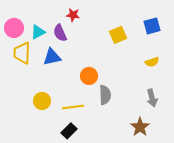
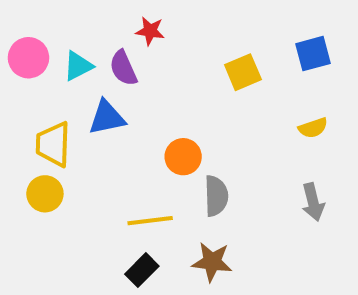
yellow trapezoid: (22, 53) -> (53, 144), moved
yellow circle: (42, 101) -> (45, 194), moved
brown star: (140, 127) -> (212, 262), moved, turned -30

